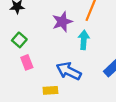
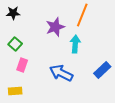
pink rectangle: (27, 62) -> (22, 65), turned 40
yellow rectangle: (50, 90) -> (15, 91), moved

